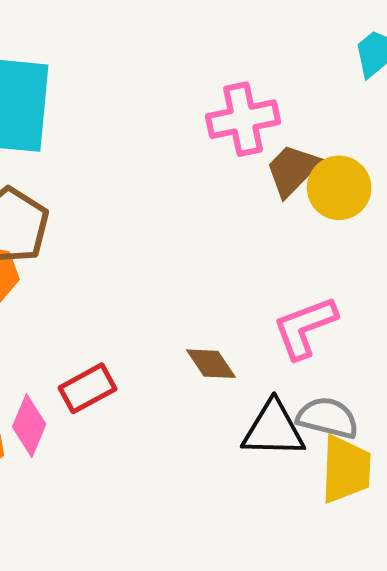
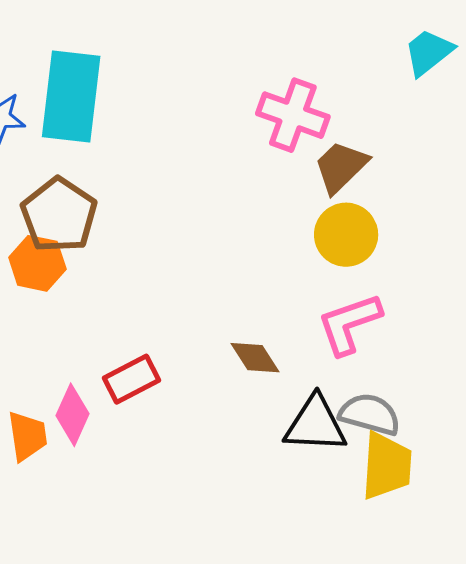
pink cross: (243, 119) -> (293, 115), turned 30
yellow circle: (339, 188) -> (346, 235), moved

